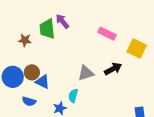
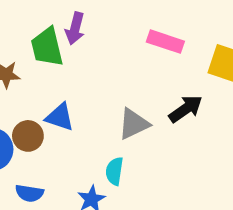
purple arrow: (62, 21) -> (75, 28), turned -119
blue triangle: (43, 82) -> (60, 117), moved

